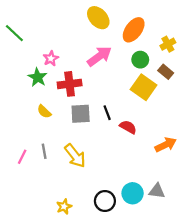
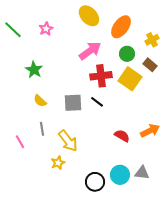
pink star: (51, 59) -> (46, 29), moved
red cross: (70, 84) -> (101, 76), moved
black line: (107, 113) -> (97, 102), turned -32
red semicircle: (128, 127) -> (122, 136), moved
gray line: (44, 151) -> (42, 129), moved
pink line: (22, 157) -> (20, 142), turned -56
yellow star: (64, 207) -> (58, 163), moved

